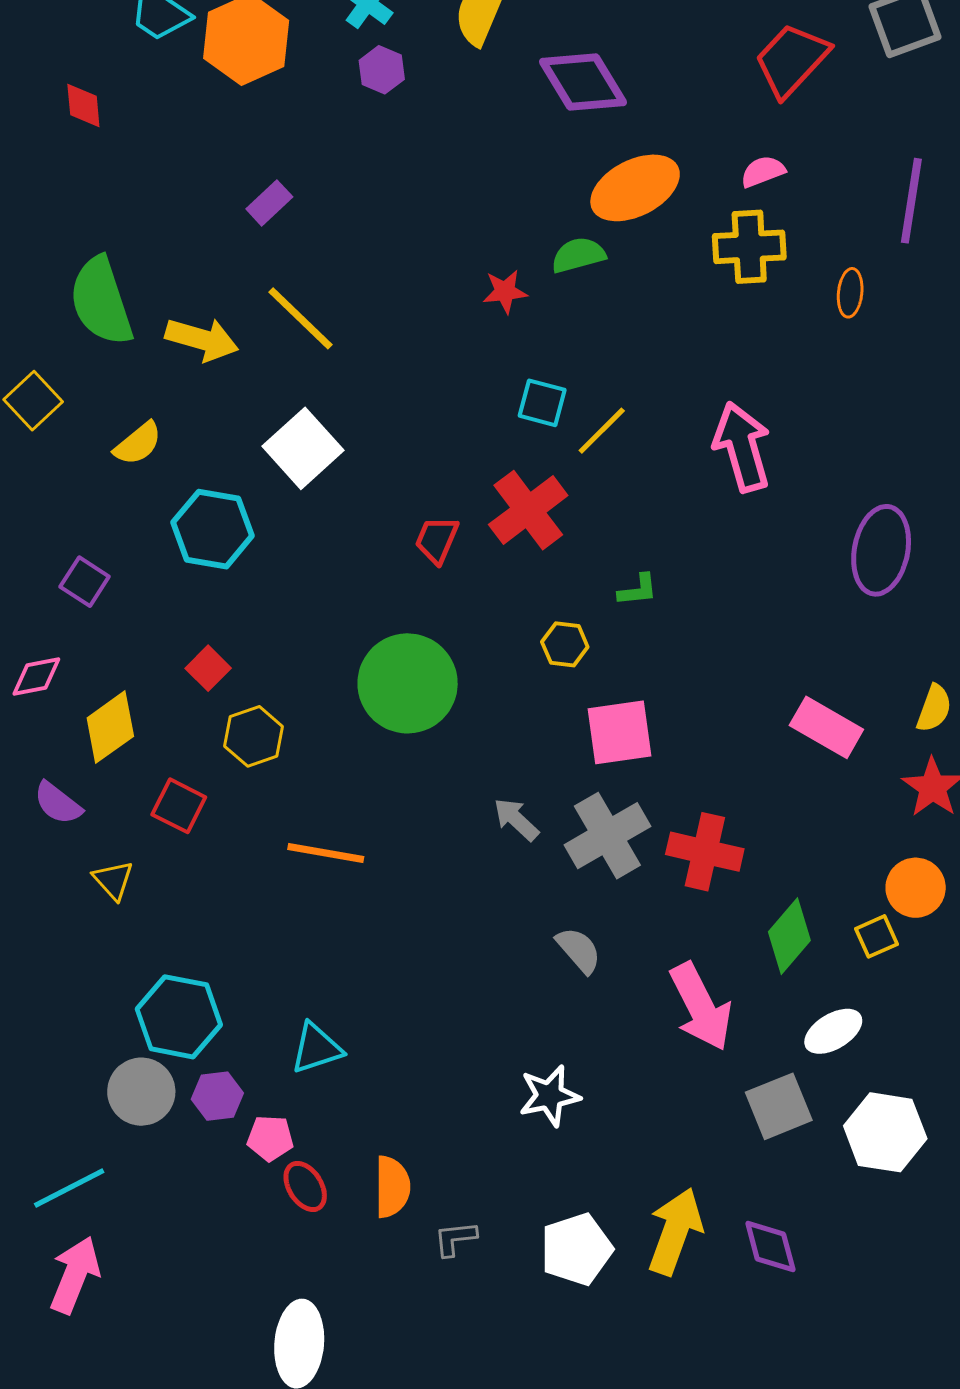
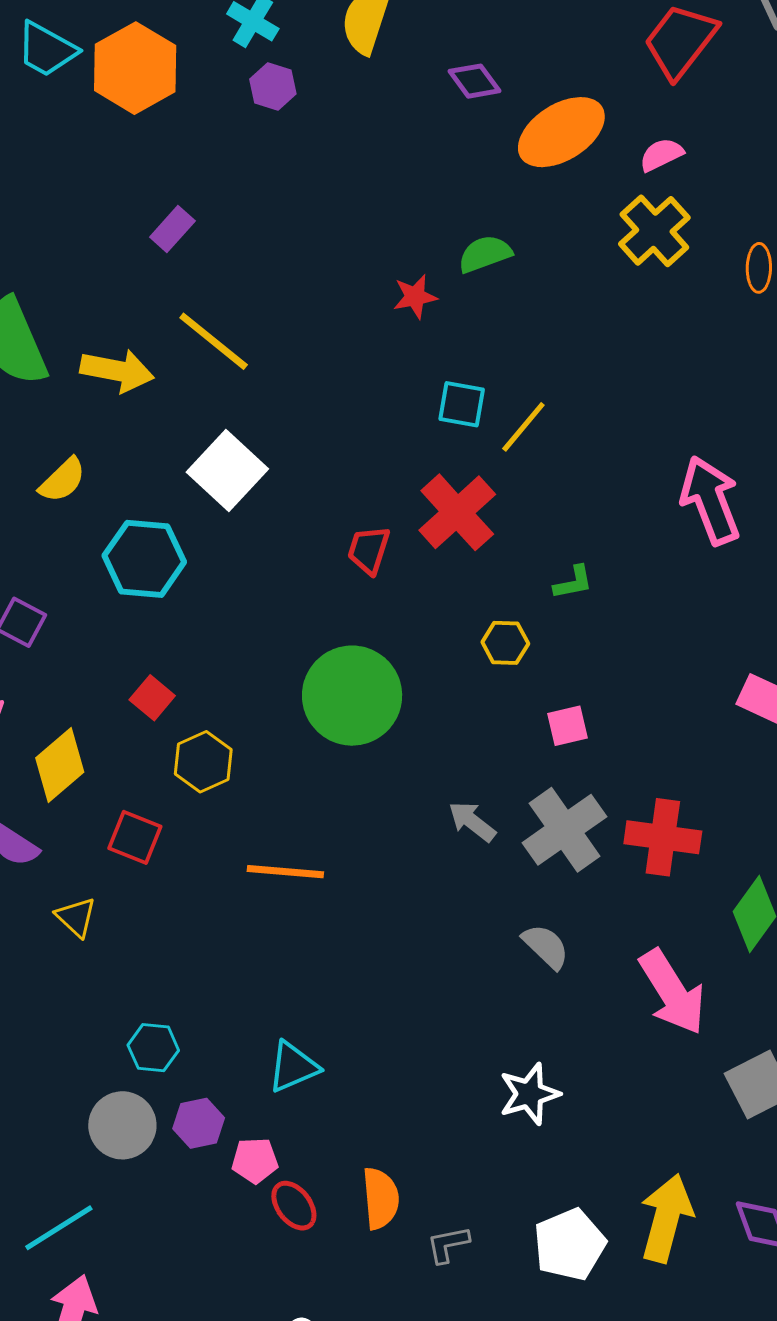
purple diamond: (583, 82) -> (474, 81), size x0.6
orange ellipse: (635, 188) -> (561, 132), moved
yellow cross: (749, 247) -> (654, 231), turned -34
pink arrow: (742, 447) -> (710, 500), moved
pink square: (620, 732) -> (567, 726), size x0.6
cyan hexagon: (179, 1017) -> (153, 1048), size x0.6

